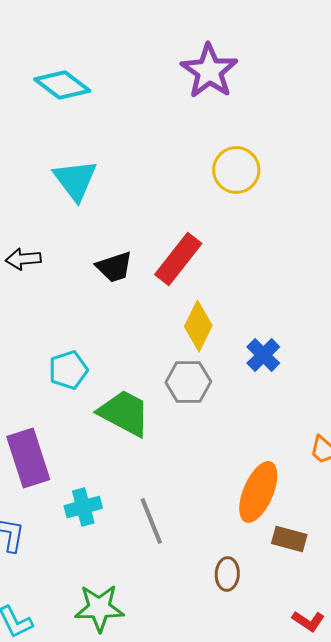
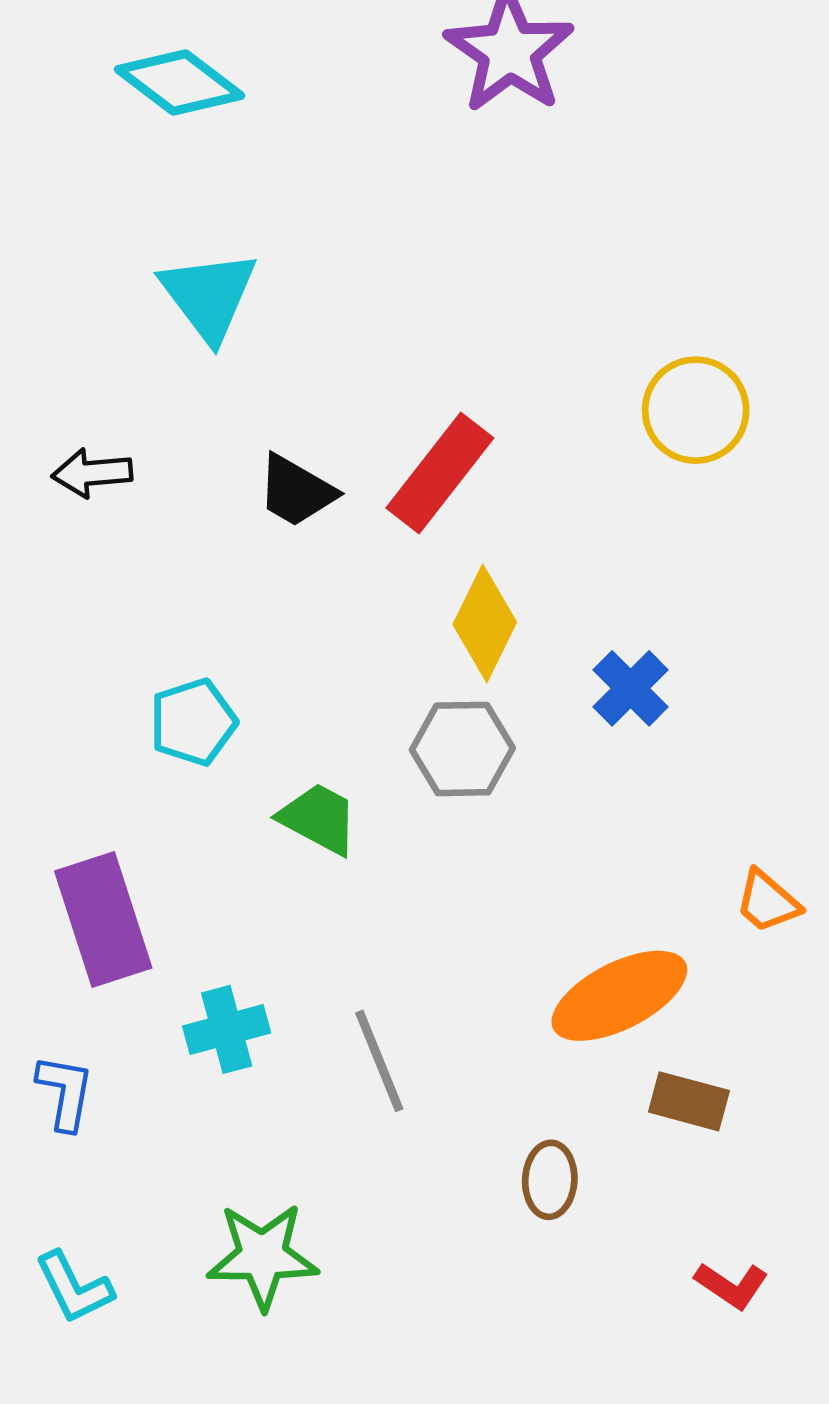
yellow circle: (236, 170) -> (696, 410), moved
black trapezoid: (114, 267) -> (296, 491), turned 48
green trapezoid: (124, 413) -> (319, 819), size x0.7
orange ellipse: (258, 492) -> (619, 996), turned 40

